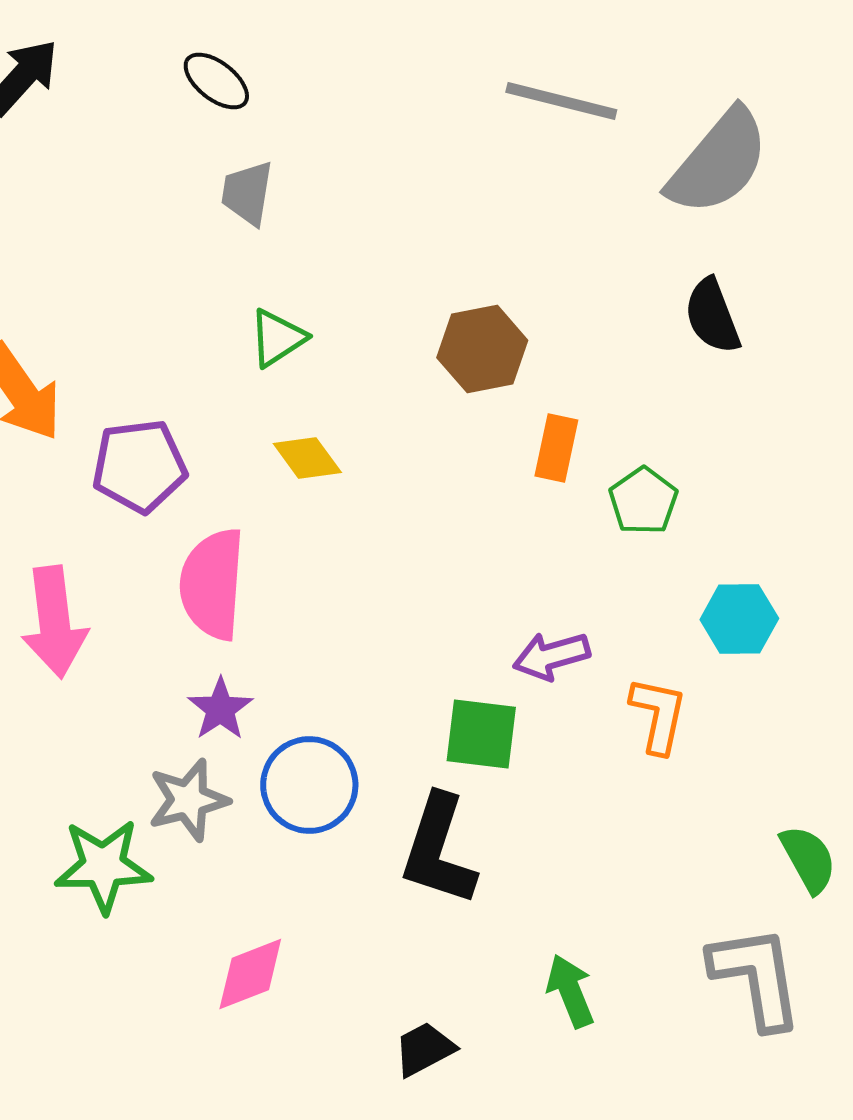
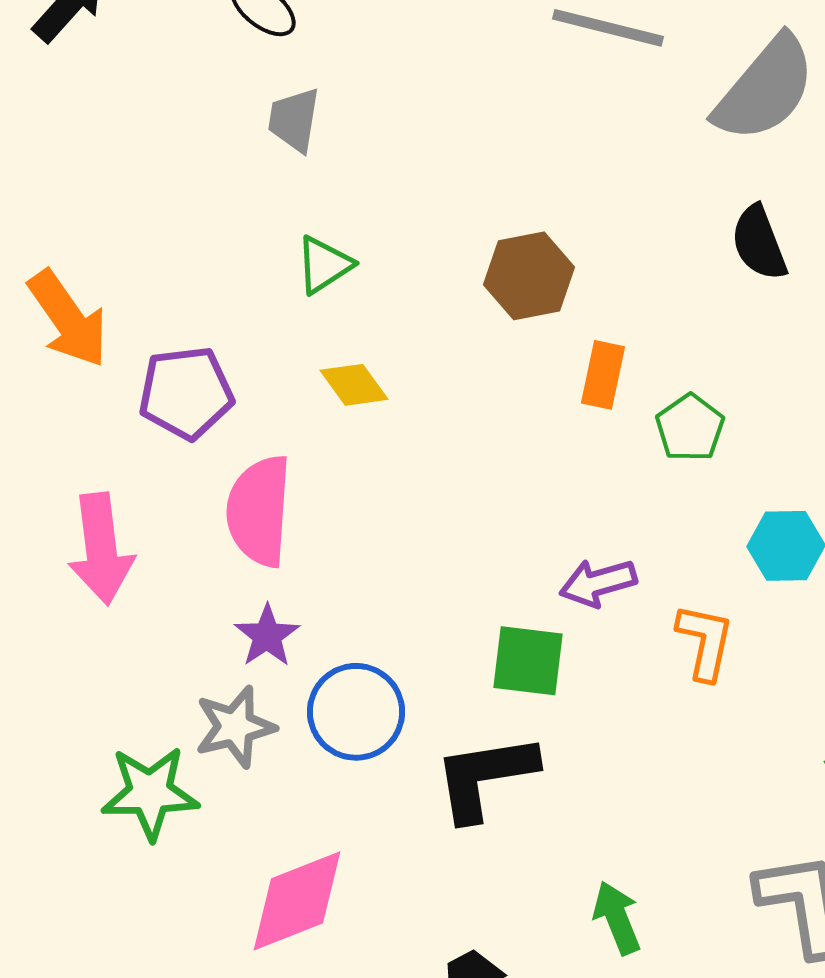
black L-shape: (438, 850) -> (485, 777), turned 63
pink diamond: (250, 974) -> (297, 901), size x1.4

